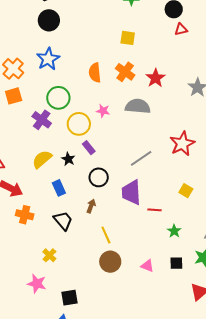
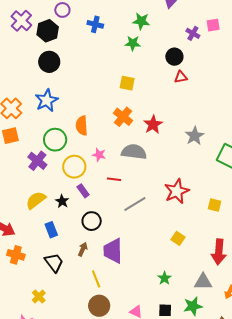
orange semicircle: (95, 73) -> (82, 126), moved
purple trapezoid: (131, 192) -> (113, 251), moved
red line: (155, 210) -> (114, 179), moved

